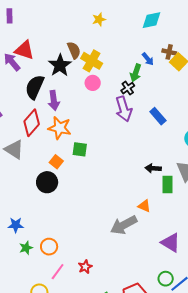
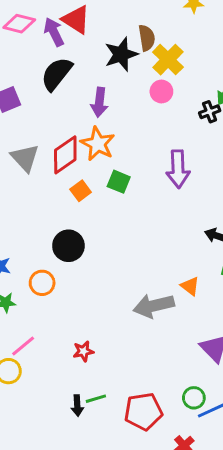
black semicircle: (35, 87) -> (57, 74), moved
purple arrow: (124, 109) -> (178, 169), moved
red diamond: (32, 123) -> (65, 155), moved
black circle: (47, 182) -> (68, 246), moved
orange circle: (49, 247) -> (42, 283), moved
pink line: (58, 272) -> (23, 346), moved

